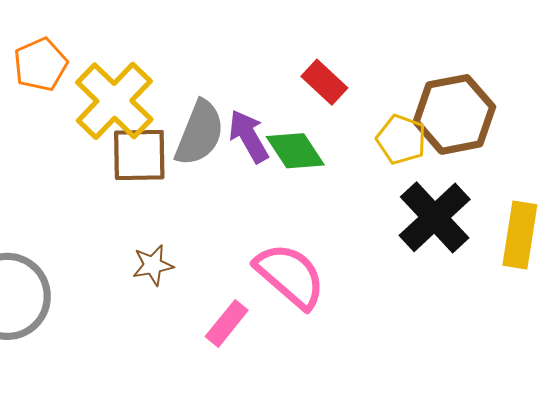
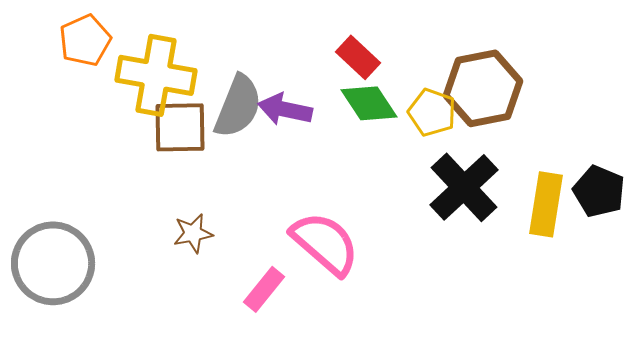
yellow cross: (114, 101) -> (156, 75), turned -34
purple arrow: (248, 136) -> (285, 109), turned -48
green diamond: (295, 151) -> (369, 103), moved

